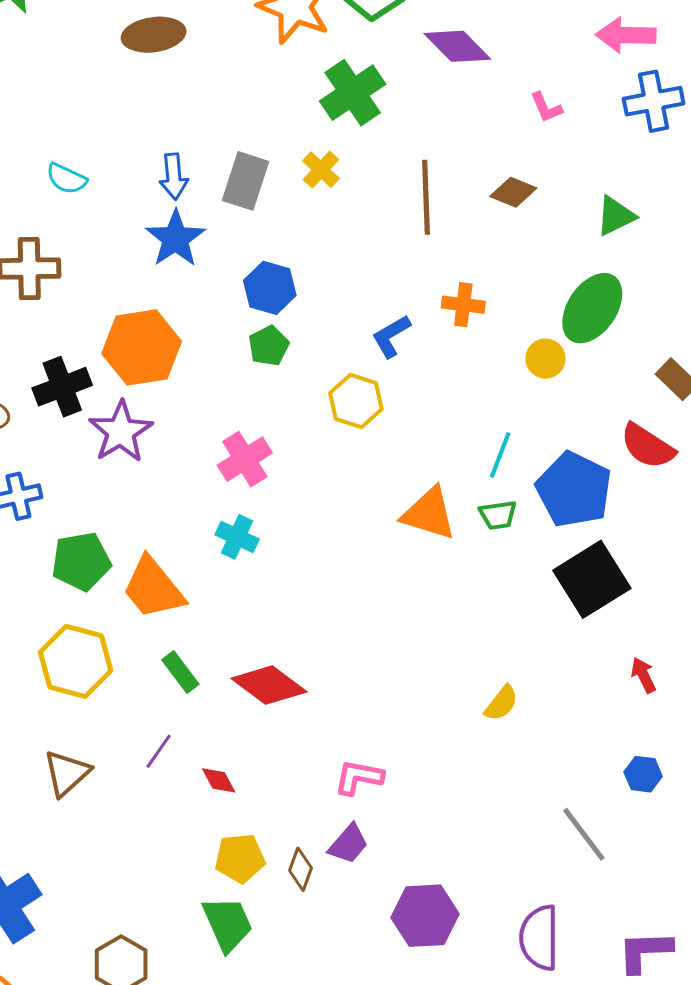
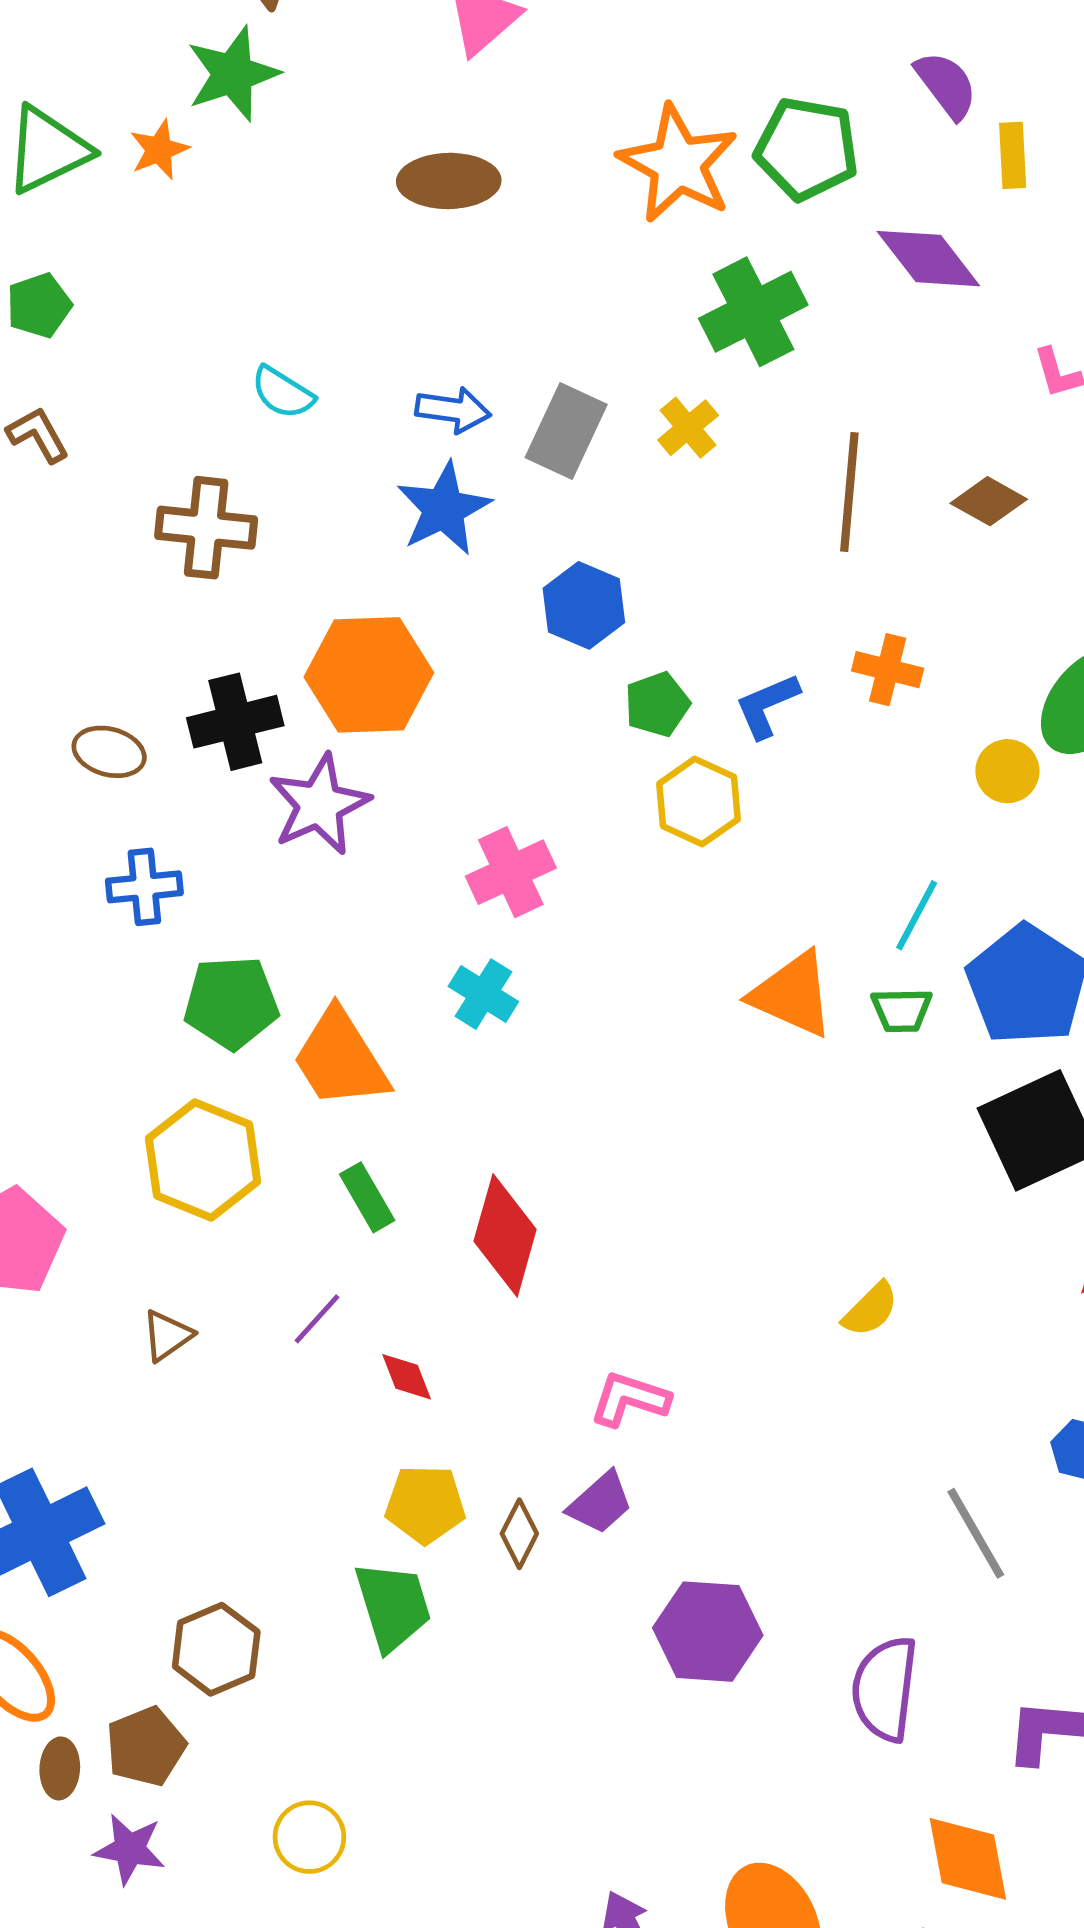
blue arrow: (174, 176) -> (453, 410), turned -84
green pentagon: (269, 346) -> (657, 704), moved
red diamond: (269, 685) -> (505, 1235), turned 62
brown triangle: (67, 773) -> (167, 1336), size x0.7

